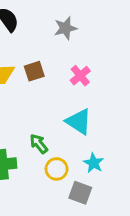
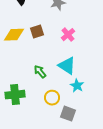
green arrow: (39, 144) -> (40, 72), moved
cyan star: (94, 163) -> (77, 86), moved

